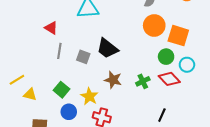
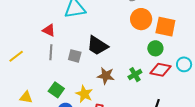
red triangle: (51, 28) -> (49, 30), moved
cyan circle: (187, 65) -> (184, 64), moved
red diamond: (169, 79) -> (161, 70), turned -30
yellow line: (17, 80) -> (16, 56), moved

